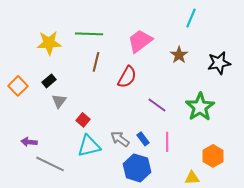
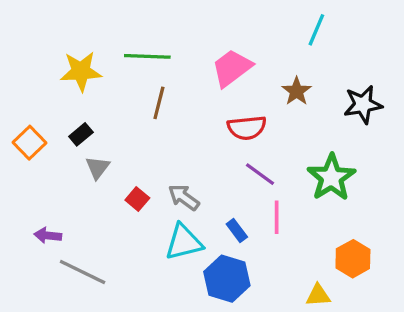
red semicircle: (127, 77) -> (247, 128), moved, turned 55
gray arrow: (120, 139) -> (184, 197), moved
pink line: (167, 142) -> (277, 217), moved
cyan triangle: (89, 146) -> (184, 242), moved

